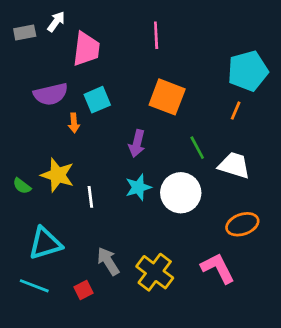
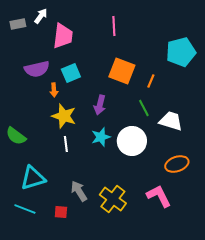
orange line: (236, 111) -> (151, 81), moved
yellow star: (58, 175) -> (64, 116), moved
green semicircle: (22, 186) -> (16, 136), size x1.5
red square: (84, 290) -> (61, 212), turned 32

